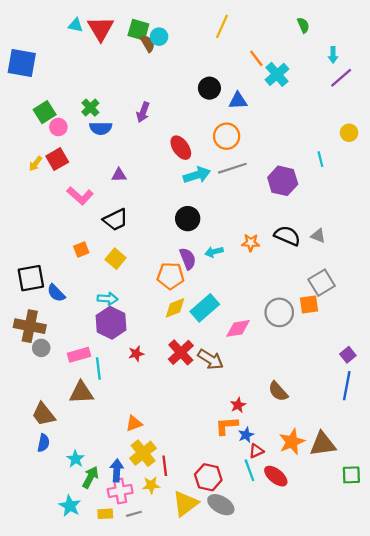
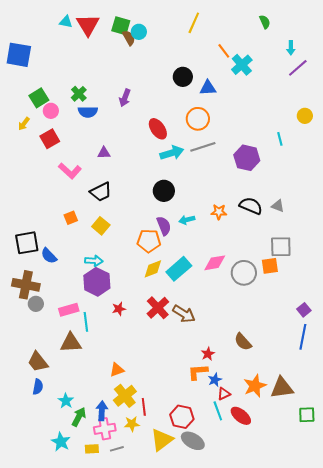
yellow arrow: (35, 164) -> (24, 124), moved
gray square: (322, 283) -> (281, 247), turned 30
pink diamond: (238, 328) -> (215, 263), moved

